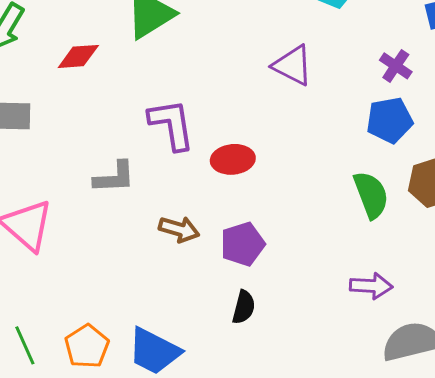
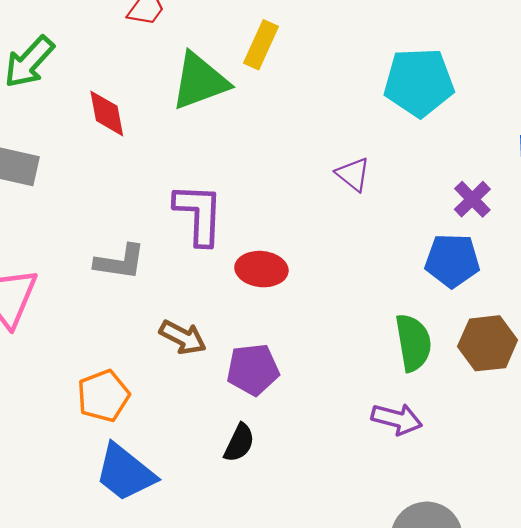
red diamond: (78, 56) -> (107, 113), turned 72
purple triangle: (293, 65) -> (353, 174), size x0.7
purple arrow: (371, 286) -> (397, 419), moved
orange pentagon: (87, 346) -> (103, 396), moved

